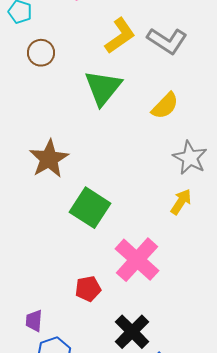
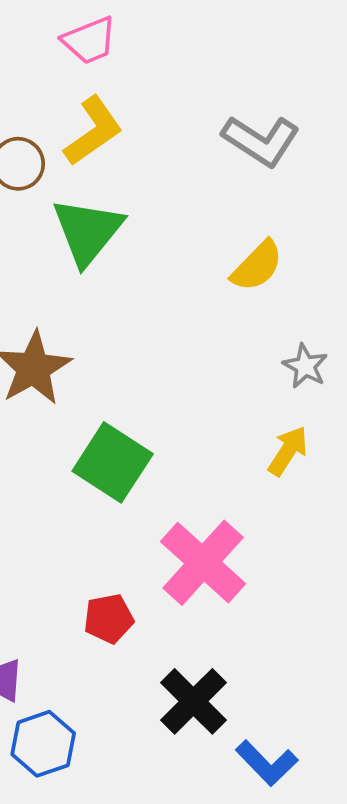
yellow L-shape: (120, 36) -> (93, 131), moved
green triangle: (103, 88) -> (88, 231), moved
gray star: (190, 158) -> (305, 366), size x0.7

